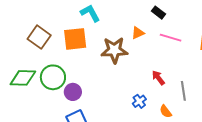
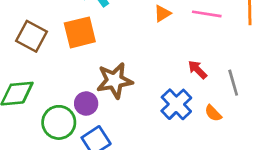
brown star: (114, 50) -> (115, 81), moved
green circle: (53, 77) -> (59, 122), moved
blue cross: (139, 101) -> (176, 104), size x1.6

